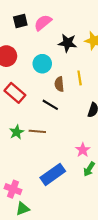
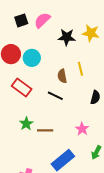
cyan circle: (42, 64) -> (32, 58), moved
brown line: (37, 131) -> (45, 130), moved
pink star: (83, 150) -> (82, 129), moved

